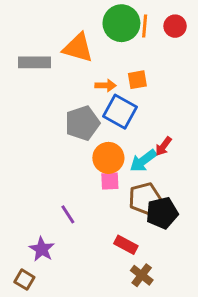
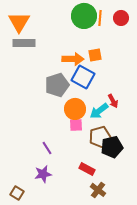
orange triangle: (78, 48) -> (19, 22), moved, turned 45
orange arrow: (106, 85) -> (73, 59), size x1.5
red arrow: (163, 146) -> (113, 101), turned -64
purple star: (42, 249) -> (43, 174), moved, turned 30

